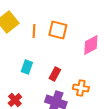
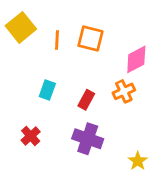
orange cross: (81, 88) -> (124, 91), moved, turned -35

